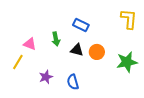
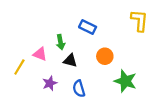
pink triangle: (30, 44) -> (40, 54), moved
black triangle: (77, 50) -> (70, 61), moved
green star: (127, 62) -> (125, 81), moved, turned 30

